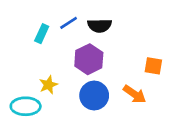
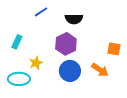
blue line: (69, 23) -> (41, 12), moved
cyan rectangle: (42, 34) -> (17, 42), moved

